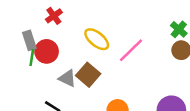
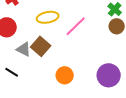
yellow ellipse: (97, 39) -> (48, 17), turned -50

